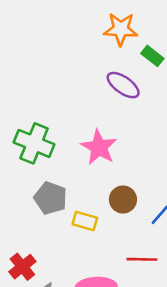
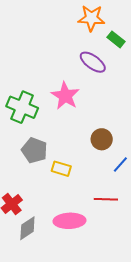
pink star: (99, 147) -> (65, 96), moved
brown circle: (123, 200) -> (102, 139), moved

